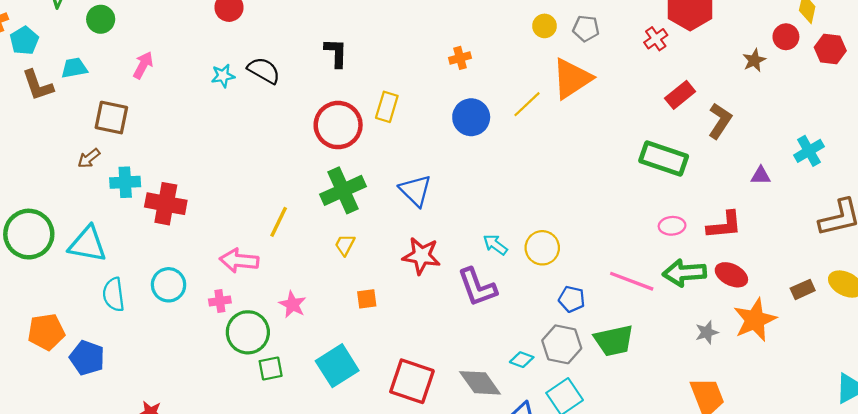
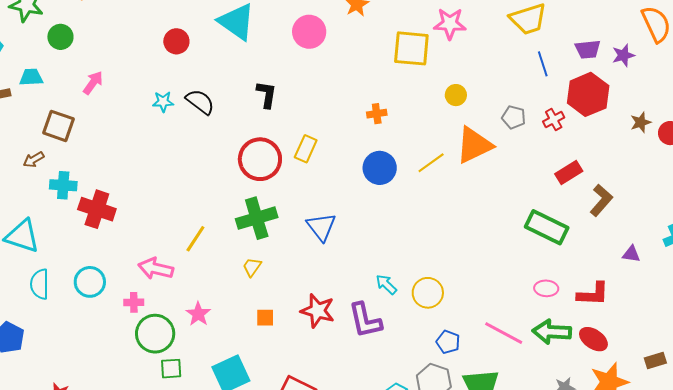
gray pentagon: (586, 28) -> (514, 117), moved
brown star: (754, 60) -> (641, 122), moved
red star: (421, 256) -> (318, 311), moved

